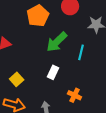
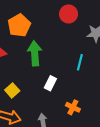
orange pentagon: (38, 16) -> (19, 25), moved
green arrow: (57, 42) -> (35, 53), moved, turned 130

